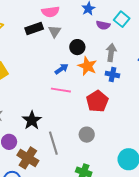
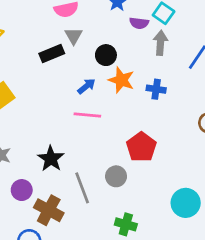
black rectangle: (34, 29) -> (52, 53), moved
gray arrow: (111, 52) -> (160, 43), moved
red pentagon: (97, 101) -> (141, 147), moved
gray circle: (87, 135) -> (116, 176), moved

